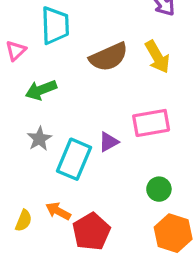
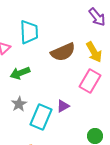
pink rectangle: (151, 123) -> (90, 81), moved, turned -50

